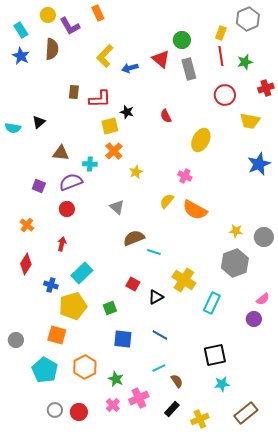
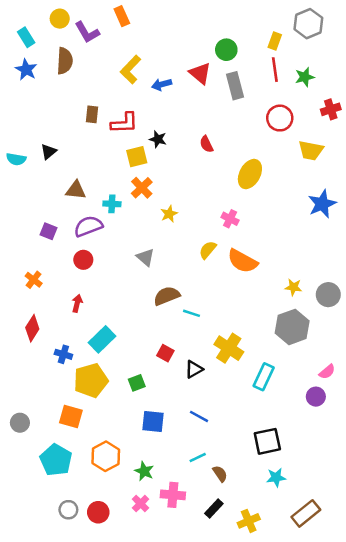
pink cross: (139, 398) -> (173, 495), turned 30

